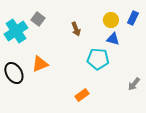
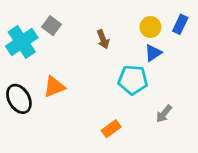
blue triangle: (113, 39) -> (153, 53), turned -48
gray arrow: (134, 84) -> (164, 114), moved

